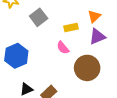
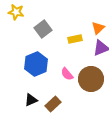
pink semicircle: (63, 48) -> (67, 74), moved
blue hexagon: (16, 56) -> (36, 64), moved

